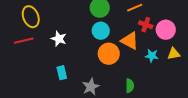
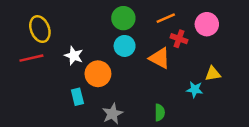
pink circle: (166, 30) -> (207, 24), moved
orange circle: (109, 54) -> (98, 74), moved
cyan star: (152, 56) -> (195, 89), moved

